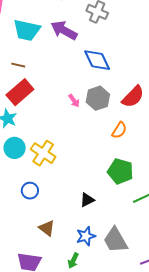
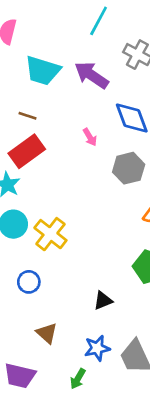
pink arrow: (74, 101) -> (90, 137), moved

